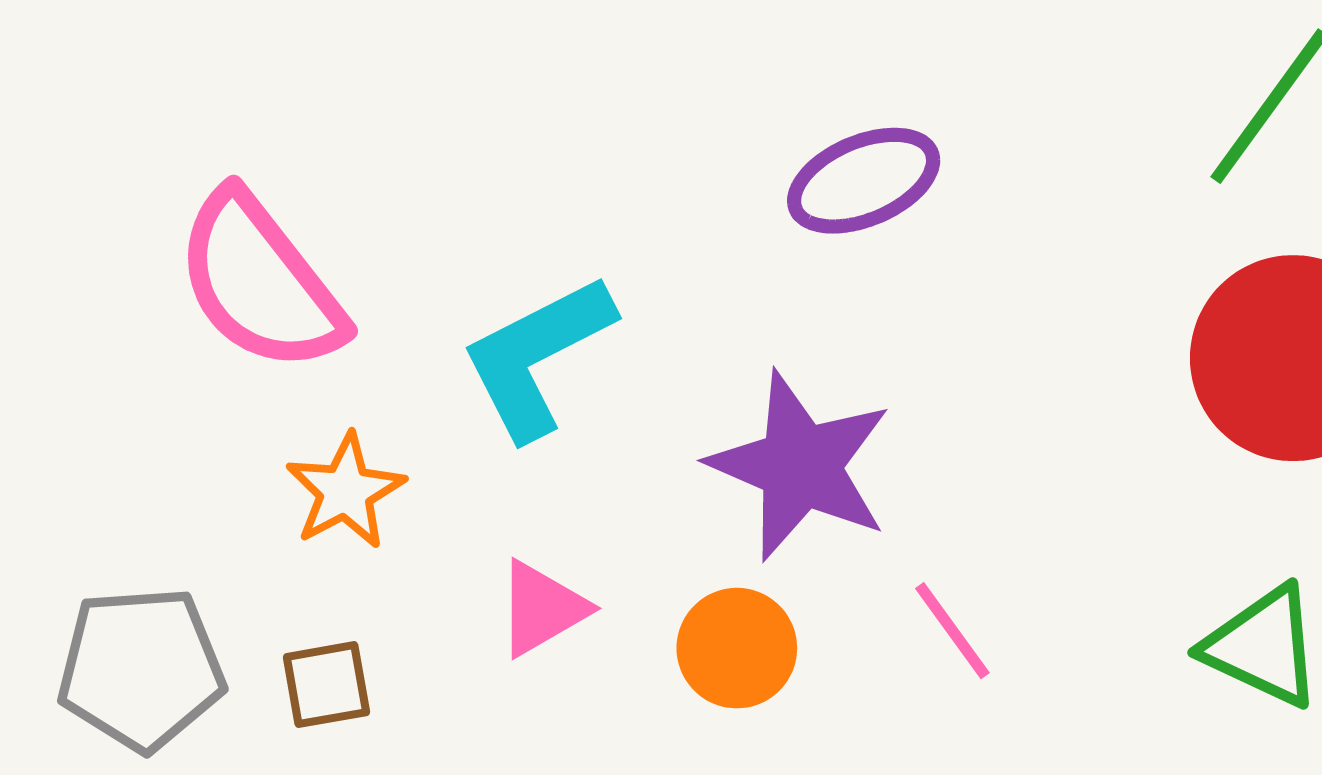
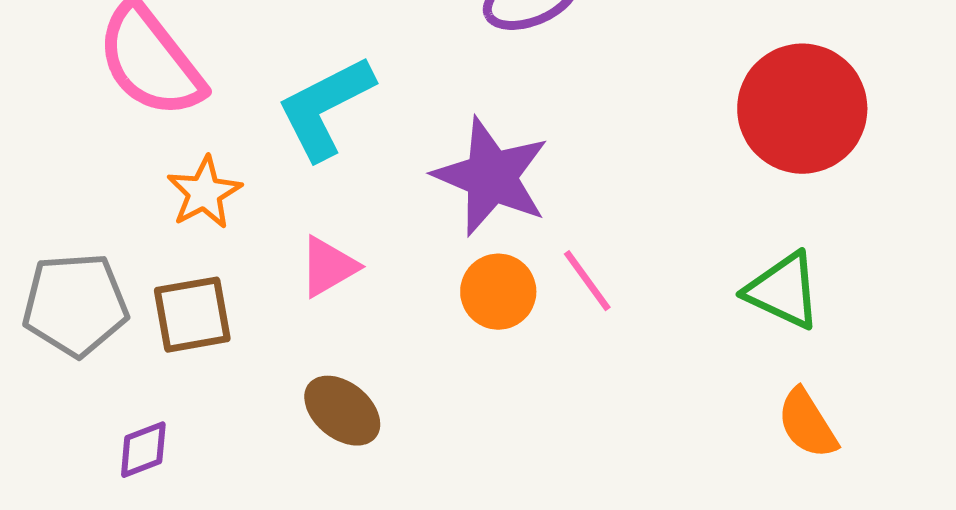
orange circle: (737, 648) -> (498, 292), moved
brown square: (326, 685) -> (192, 315), size x1.4

